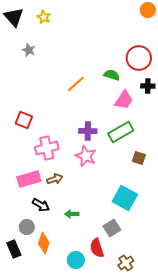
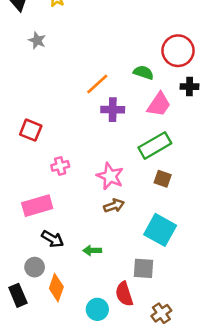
purple cross: (88, 131) -> (113, 110), moved
pink cross: (47, 148) -> (60, 166), size x0.6
brown square: (139, 158) -> (163, 179), moved
brown arrow: (55, 179) -> (114, 206), moved
gray square: (112, 228) -> (143, 268), turned 36

